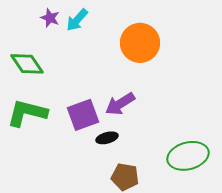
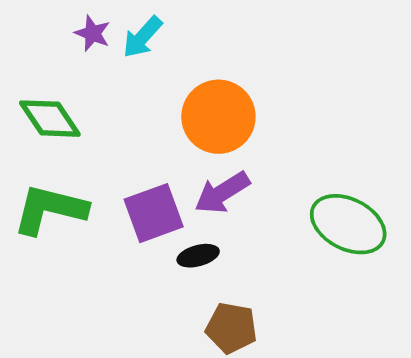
orange circle: (140, 43) -> (218, 117), moved
green ellipse: (188, 156) -> (348, 224), moved, turned 42

